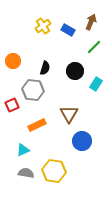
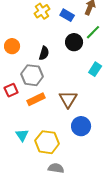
black circle: (75, 71) -> (74, 42), moved
orange rectangle: (37, 125) -> (36, 99), moved
cyan triangle: (23, 150) -> (22, 135), turned -40
yellow hexagon: (54, 171) -> (47, 142), moved
gray semicircle: (26, 173) -> (56, 168), moved

